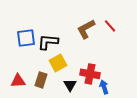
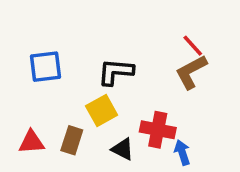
brown L-shape: (86, 29) -> (191, 72), moved
black L-shape: (48, 42) -> (116, 72), moved
black triangle: (70, 85) -> (123, 149), turned -32

